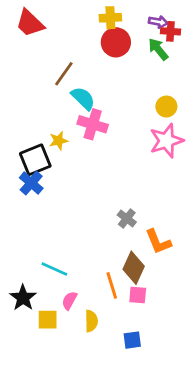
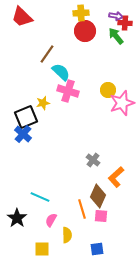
yellow circle: (166, 107) -> (108, 90), moved
orange L-shape: (158, 242) -> (116, 177), turned 70
yellow square: (48, 320) -> (42, 249), moved

